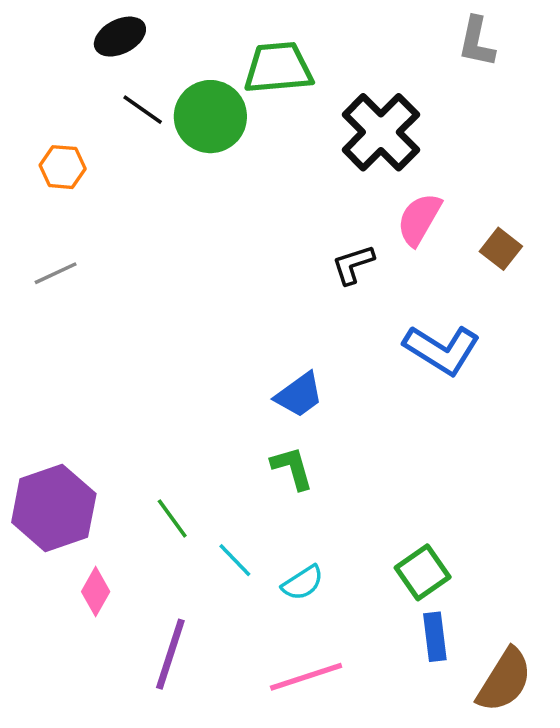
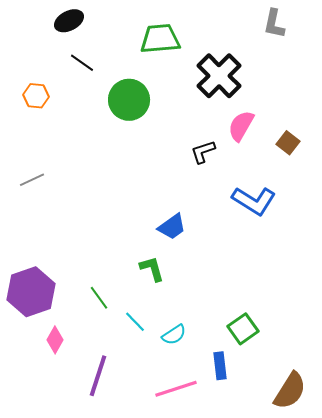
green circle: (210, 117) -> (129, 100), moved
gray line: (56, 273) -> (32, 180), moved
green L-shape: (292, 468) -> (152, 269), moved
blue rectangle: (435, 637) -> (220, 366), moved

